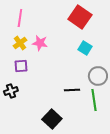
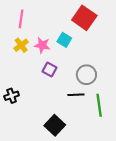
cyan square: (85, 48) -> (64, 40), moved
purple square: (21, 66) -> (50, 69), moved, turned 32
gray circle: (98, 76) -> (86, 75), moved

